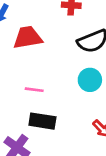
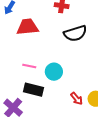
cyan circle: (90, 80) -> (54, 72), moved

